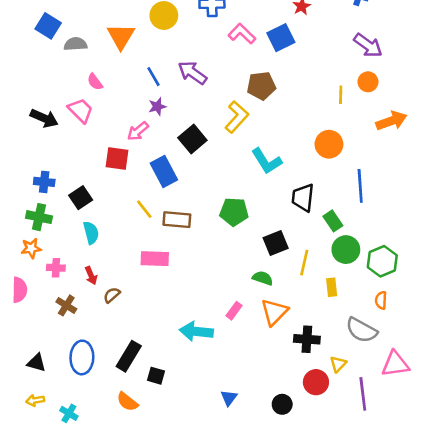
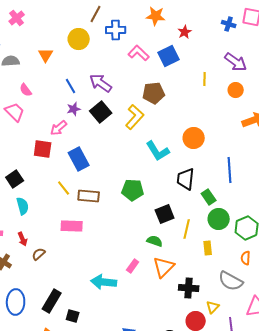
orange triangle: (121, 36) -> (46, 55), size x0.7
yellow line: (341, 95) -> (205, 79), moved
black square: (192, 139) -> (101, 112), moved
orange circle: (329, 144) -> (194, 138), moved

